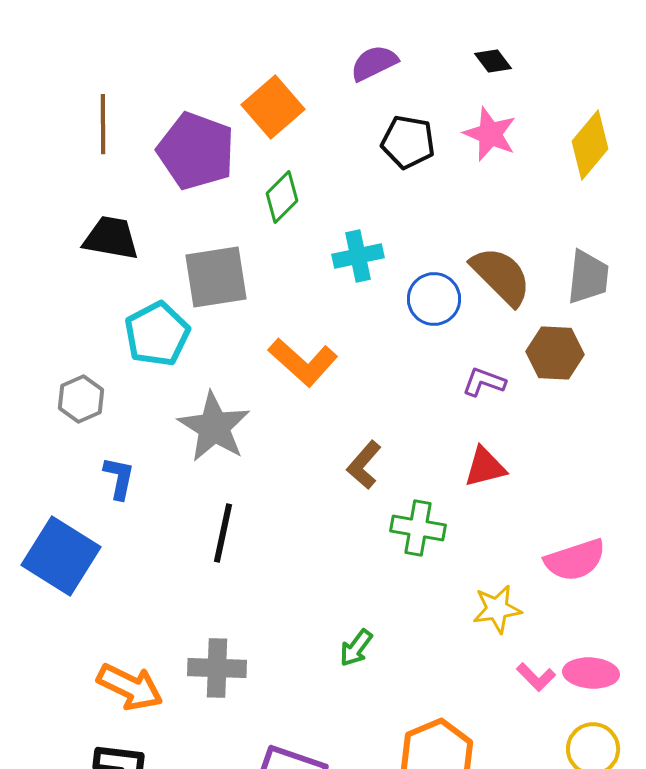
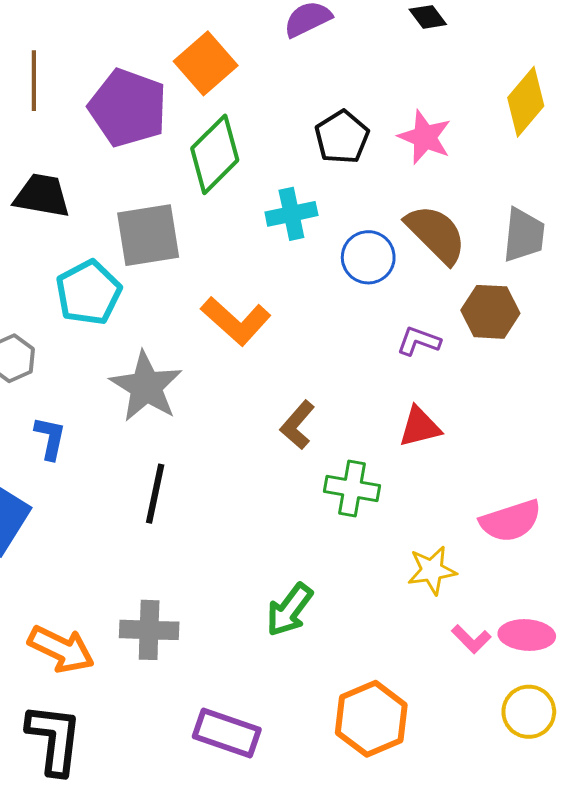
pink star: (490, 134) -> (425, 137), moved
black pentagon: (408, 142) -> (342, 137), moved, turned 30
green diamond: (282, 197) -> (215, 154), size x1.5
green arrow: (356, 648) -> (289, 610), size x1.4

